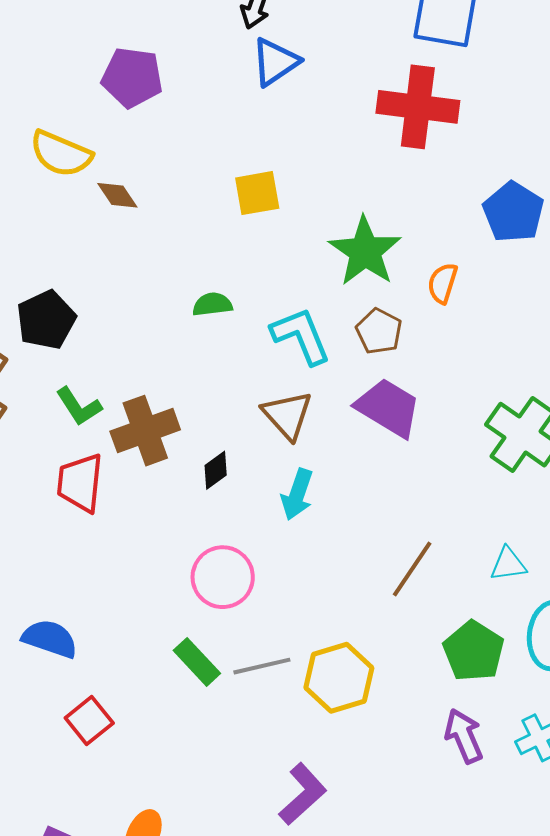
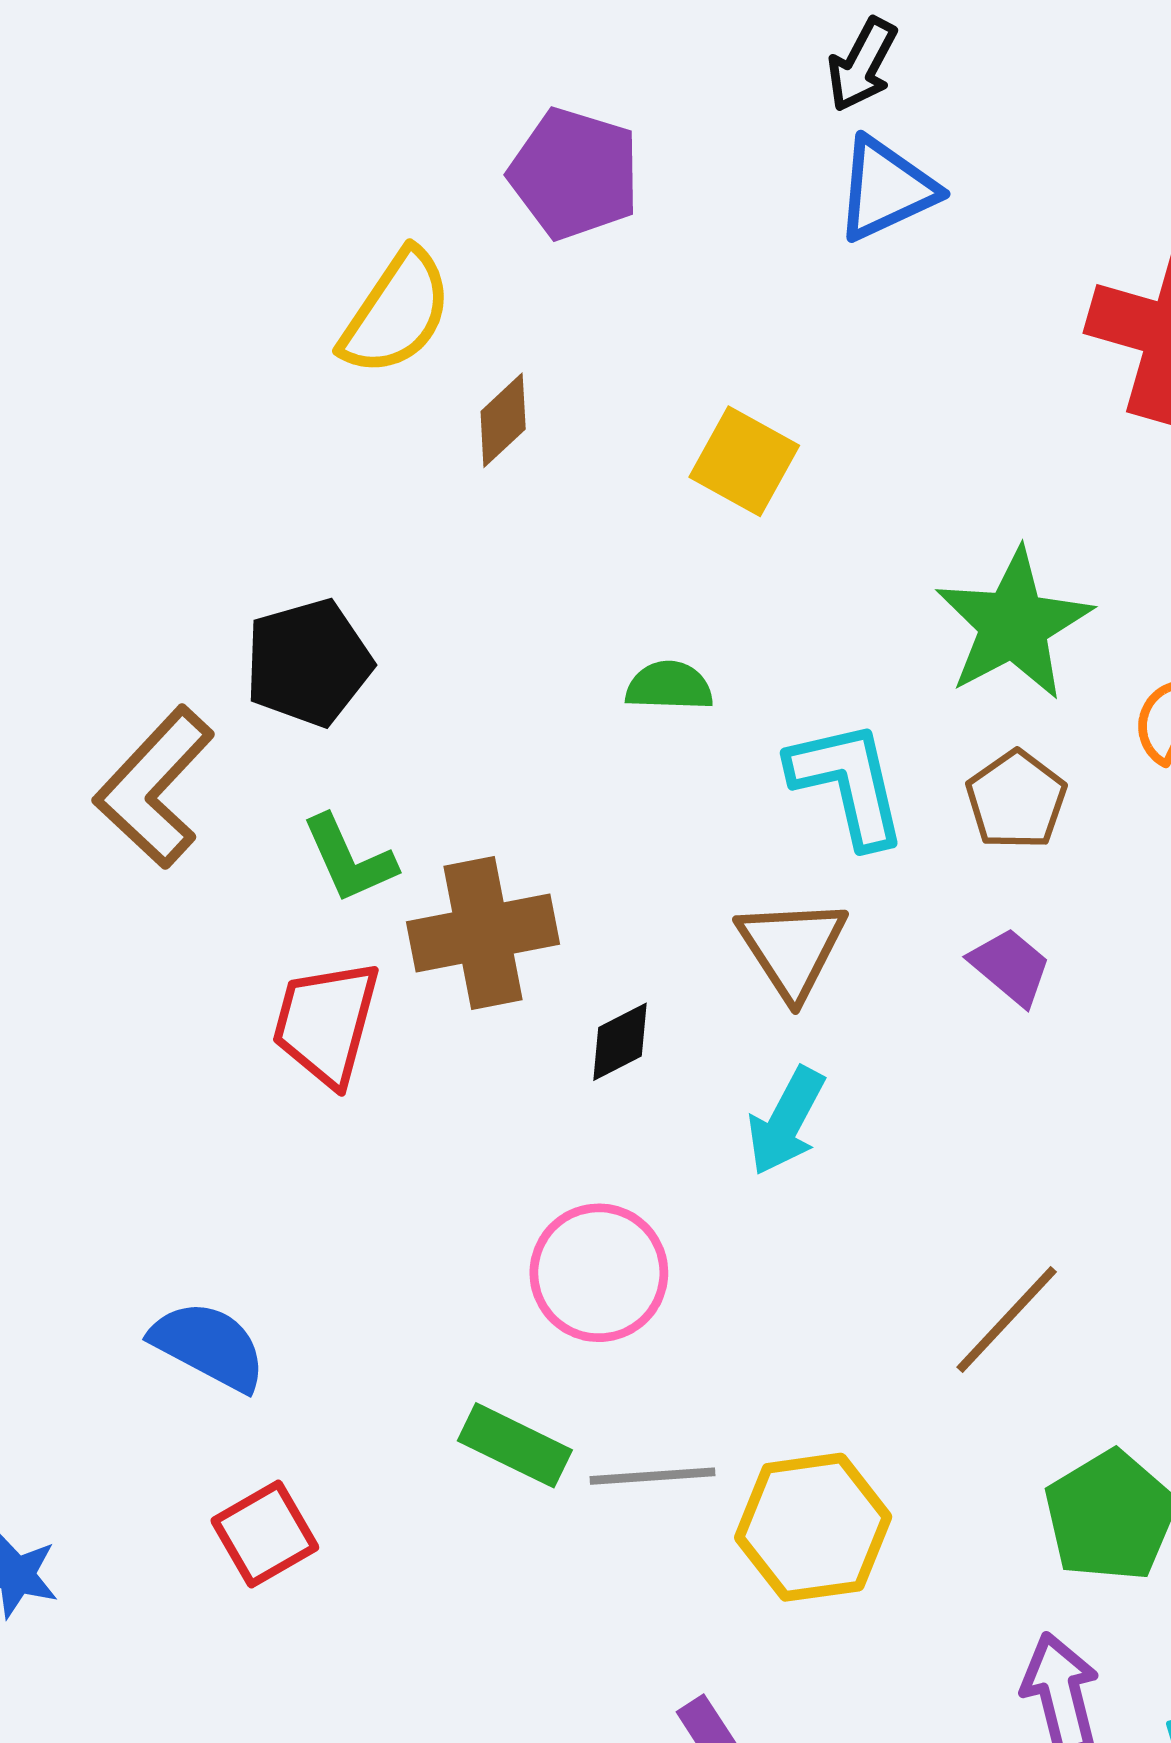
yellow semicircle: (61, 154) -> (396, 313), turned -88
yellow square: (257, 193) -> (744, 461), moved, turned 30
brown diamond: (117, 195) -> (503, 420), turned 72
purple trapezoid: (388, 408) -> (1010, 967), size x0.6
green rectangle: (197, 662) -> (515, 1445), turned -30

